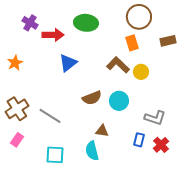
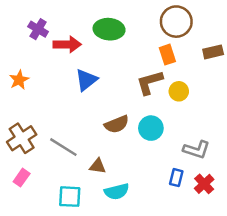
brown L-shape: (118, 65) -> (150, 82), turned -60
brown triangle: (102, 131) -> (98, 166), moved
cyan semicircle: (92, 151) -> (117, 191), turned -90

